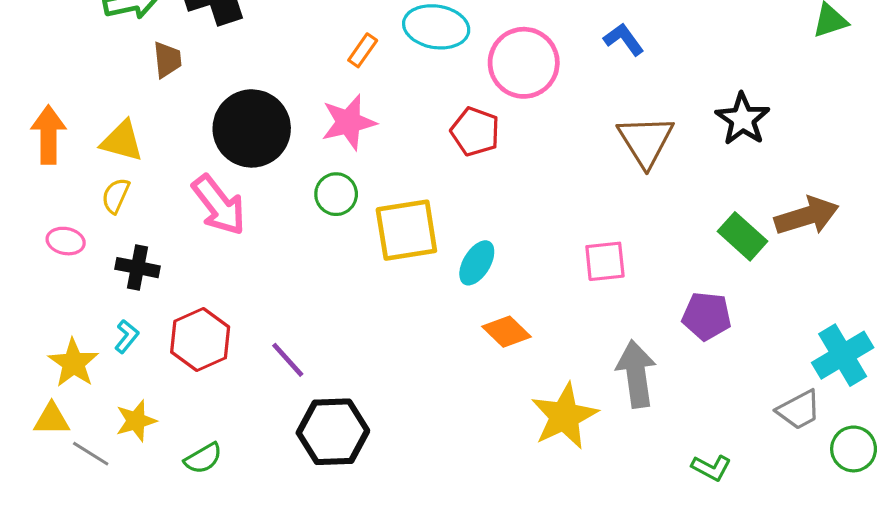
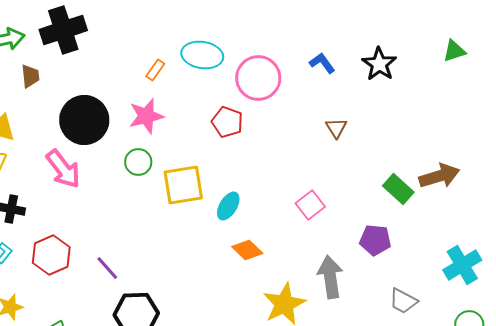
black star: (743, 119) -> (379, 64), moved
brown triangle: (646, 141) -> (336, 128), size x0.6
pink square: (605, 261) -> (310, 205), turned -32
gray trapezoid: (799, 410) -> (403, 301), moved, turned 56

